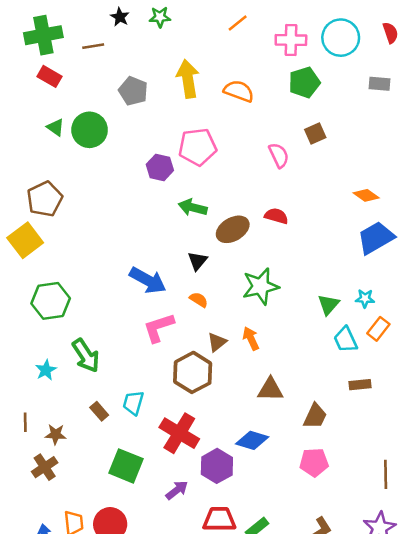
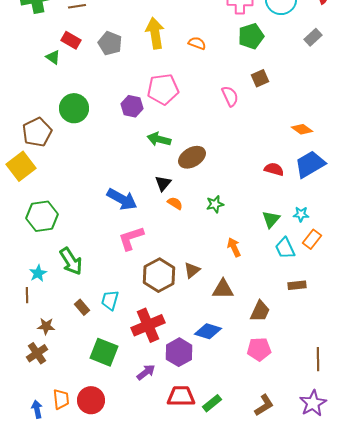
red rectangle: (49, 76) -> (71, 40), moved
gray rectangle: (379, 84) -> (313, 37), turned -48
orange semicircle: (239, 91) -> (197, 43), size x0.7
green triangle: (56, 127) -> (53, 57), moved
green circle: (90, 130) -> (74, 108), moved
red semicircle: (276, 216) -> (274, 169), moved
green star: (261, 286) -> (215, 204), size x0.6
orange semicircle: (199, 300) -> (175, 203), moved
orange arrow: (251, 339) -> (234, 247), moved
brown triangle: (217, 342) -> (192, 270), moved
brown line: (25, 422) -> (27, 295), moved
red cross: (179, 433) -> (148, 325), turned 36

